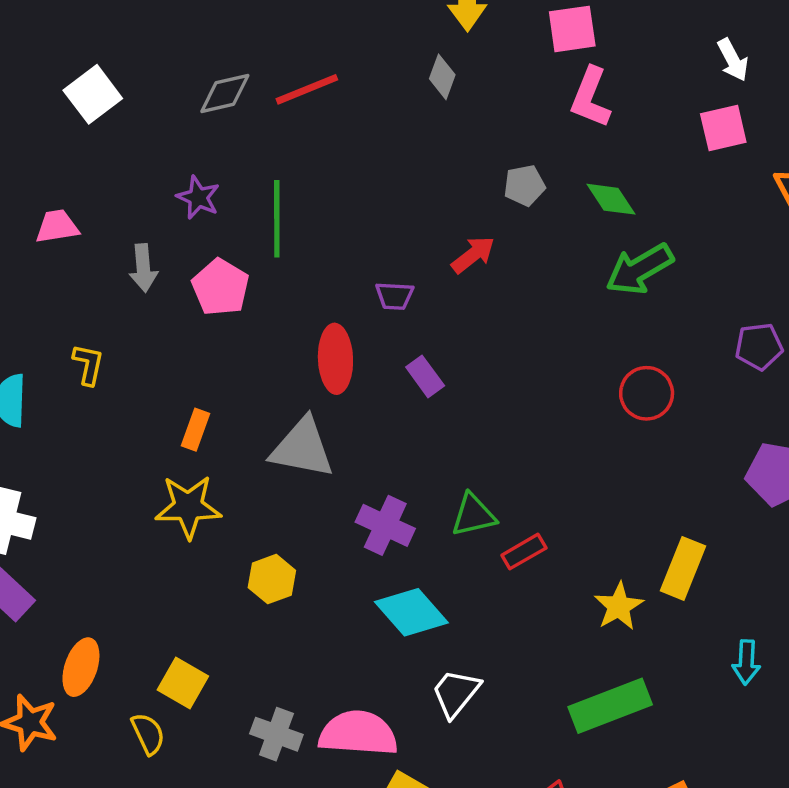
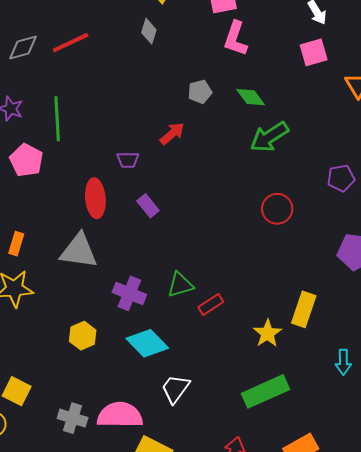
yellow hexagon: (272, 579) -> (83, 336), moved

